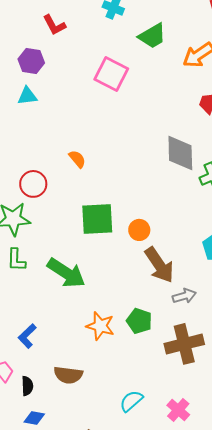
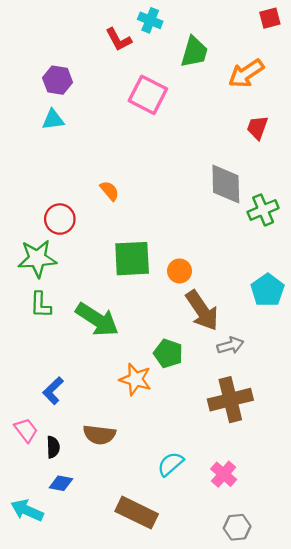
red L-shape: (54, 25) -> (119, 40), moved
green trapezoid: (152, 36) -> (194, 52), turned -44
green pentagon: (139, 321) -> (168, 353), moved

